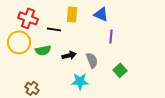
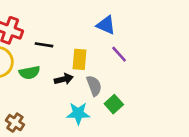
yellow rectangle: (72, 14) -> (80, 59), moved
purple line: (111, 36) -> (119, 54), turned -48
green square: (120, 70) -> (114, 104), moved

